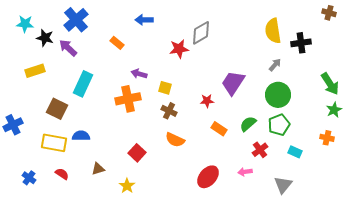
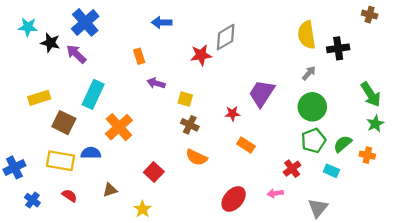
orange rectangle: (117, 43) -> (139, 56), moved, turned 32
yellow rectangle: (35, 71) -> (39, 98), moved
orange cross: (128, 99) -> (119, 127), moved, turned -30
green semicircle: (248, 124) -> (343, 144), moved
blue cross: (13, 125) -> (14, 167), moved

